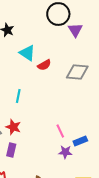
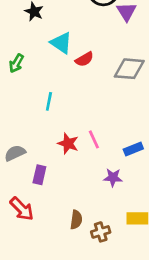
red star: (13, 127) -> (68, 144), moved
pink line: (60, 131) -> (94, 139), moved
blue rectangle: (80, 141) -> (133, 149), moved

